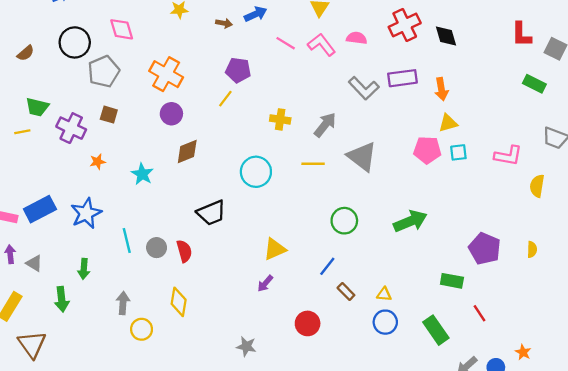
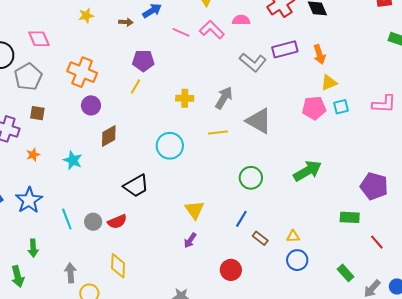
yellow triangle: (275, 249) -> (194, 210), turned -35
red semicircle: (184, 251) -> (117, 222), turned 90
green rectangle: (436, 330) -> (346, 273), moved, size x0.7

